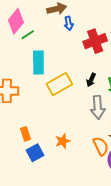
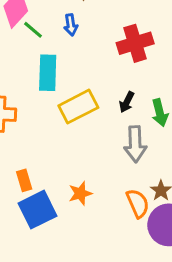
blue arrow: (69, 23) -> (71, 25), moved
green line: (28, 35) -> (33, 30), turned 72
blue square: (35, 153) -> (37, 210), size x1.4

